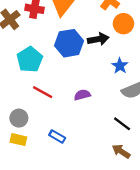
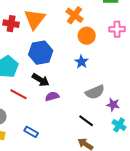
black arrow: (98, 39) -> (41, 80), moved, turned 42
blue star: (120, 66) -> (81, 62), moved

